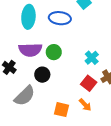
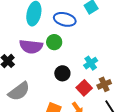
green circle: (54, 52) -> (54, 42), moved
black circle: (42, 75) -> (62, 73), moved

